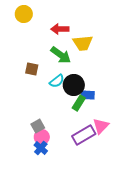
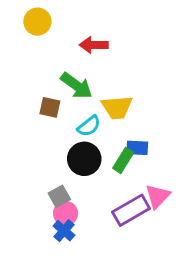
yellow trapezoid: (83, 43) -> (117, 107), moved
green arrow: (61, 55) -> (76, 86), moved
black circle: (74, 85) -> (84, 159), moved

